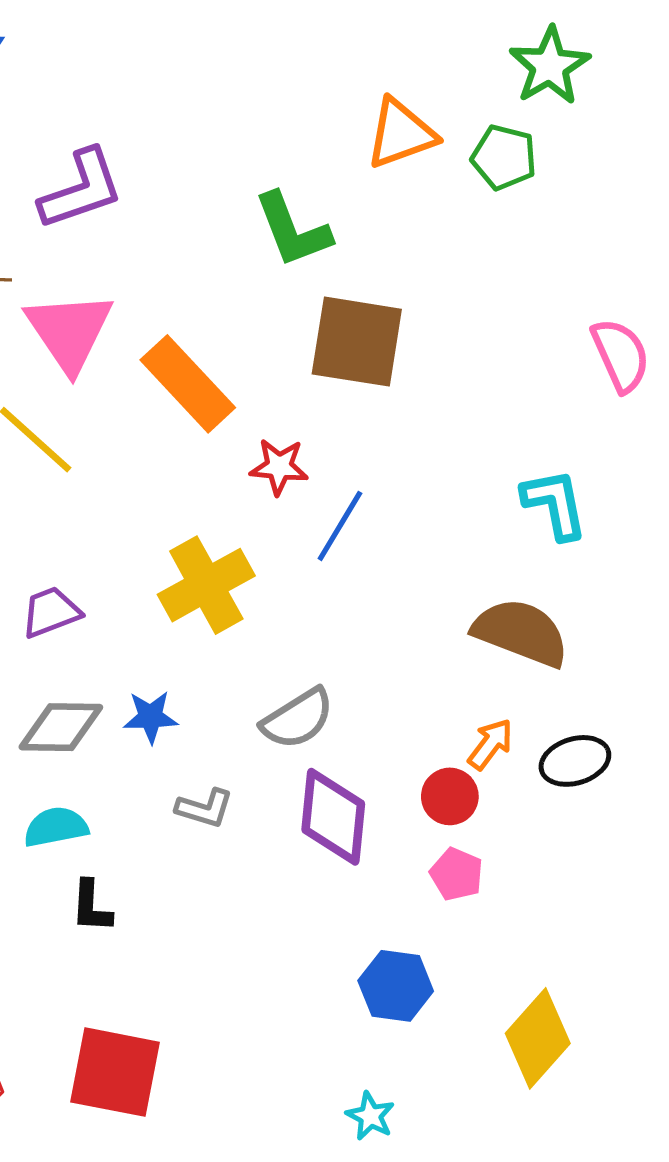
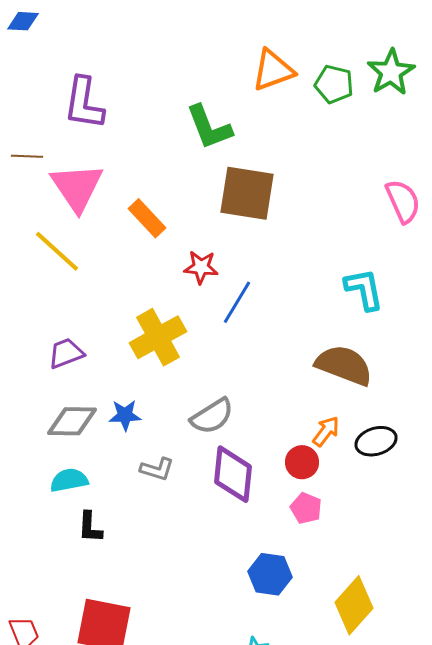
green star: (550, 66) -> (391, 72), moved
purple L-shape: (81, 189) -> (84, 103), turned 118
orange rectangle: (188, 384) -> (147, 218), size x0.7

